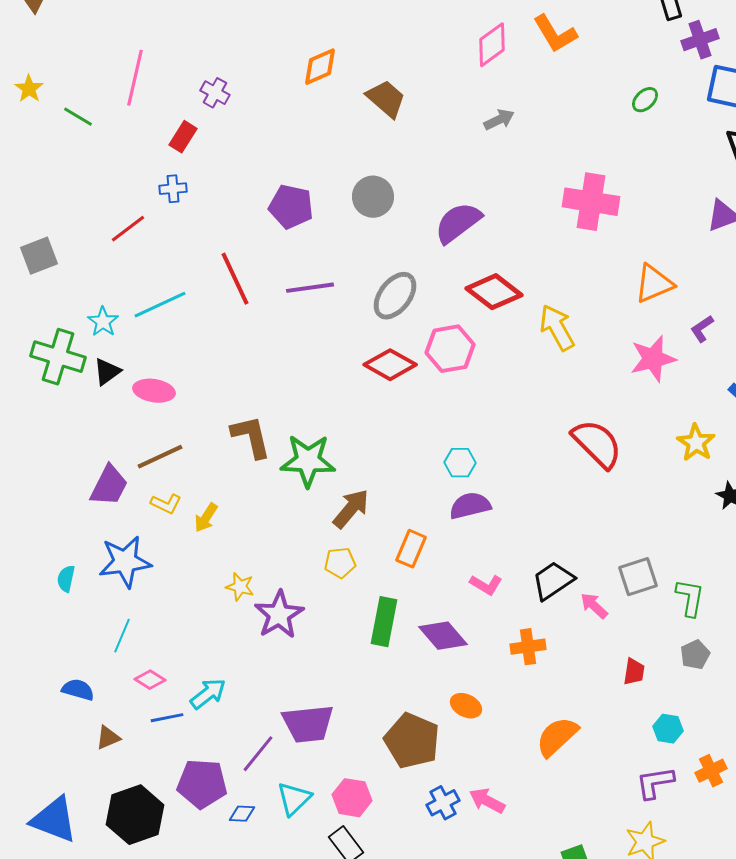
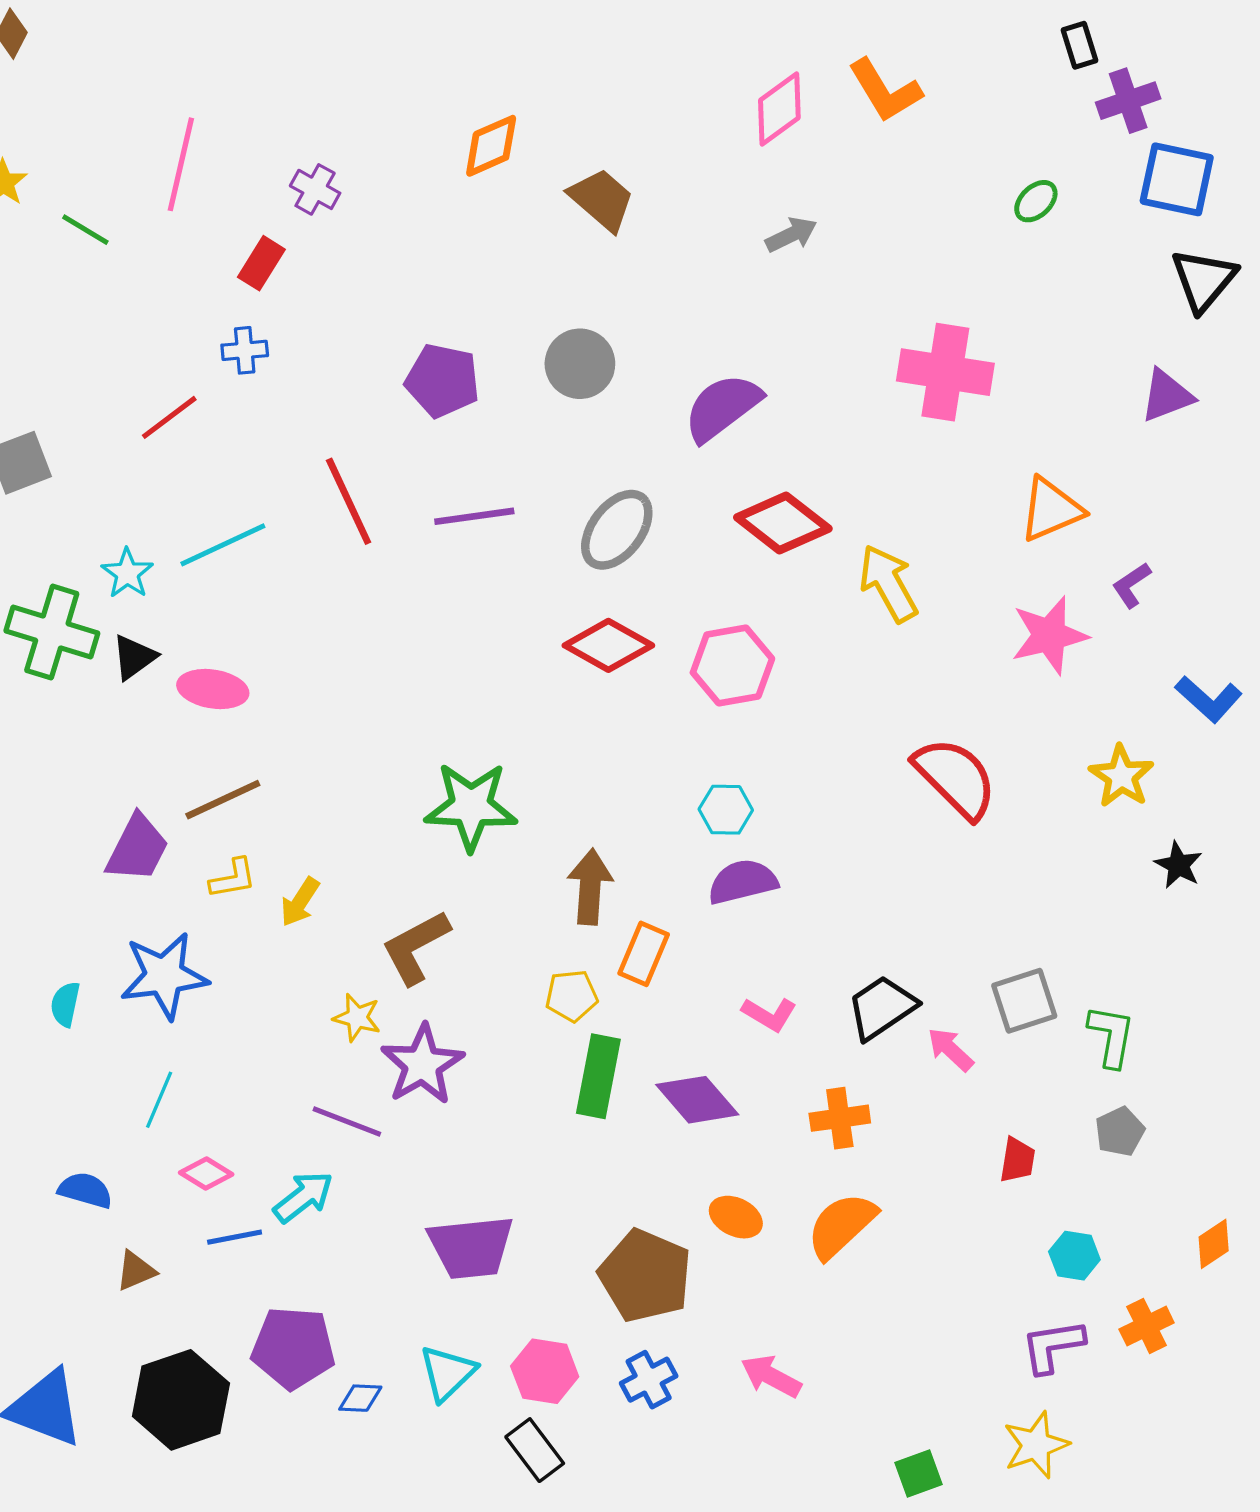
pink hexagon: (450, 349) -> (732, 666), moved
brown L-shape: (251, 437) -> (416, 947), moved, turned -105
yellow L-shape: (166, 504) -> (233, 878), turned -36
brown arrow: (351, 509) -> (590, 887), moved, turned -36
yellow pentagon: (340, 563) -> (572, 996), moved
orange semicircle: (557, 737) -> (841, 1225), moved
purple line: (258, 754) -> (347, 1122), moved, turned 72
blue cross: (443, 803) -> (649, 1380), moved

